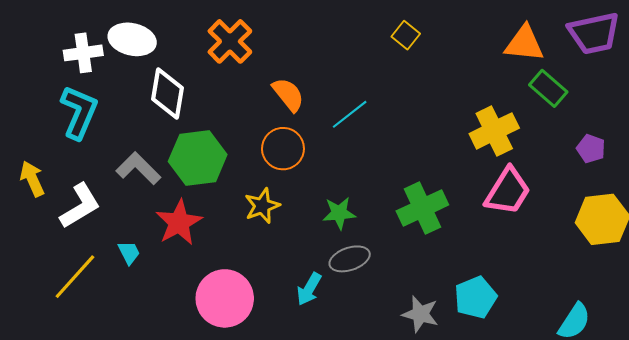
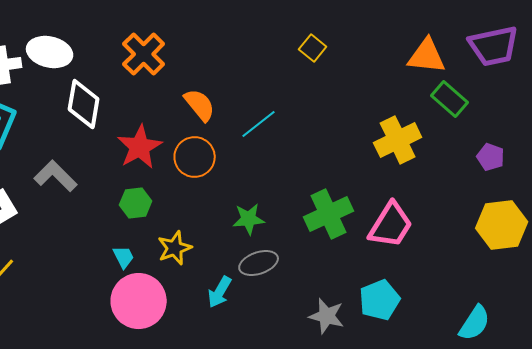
green hexagon: (198, 158) -> (136, 203), moved, size x0.6
pink trapezoid: (508, 191) -> (391, 225), moved
yellow star: (262, 206) -> (175, 248), moved
red star: (179, 222) -> (140, 147), moved
cyan trapezoid: (129, 253) -> (124, 257), moved

